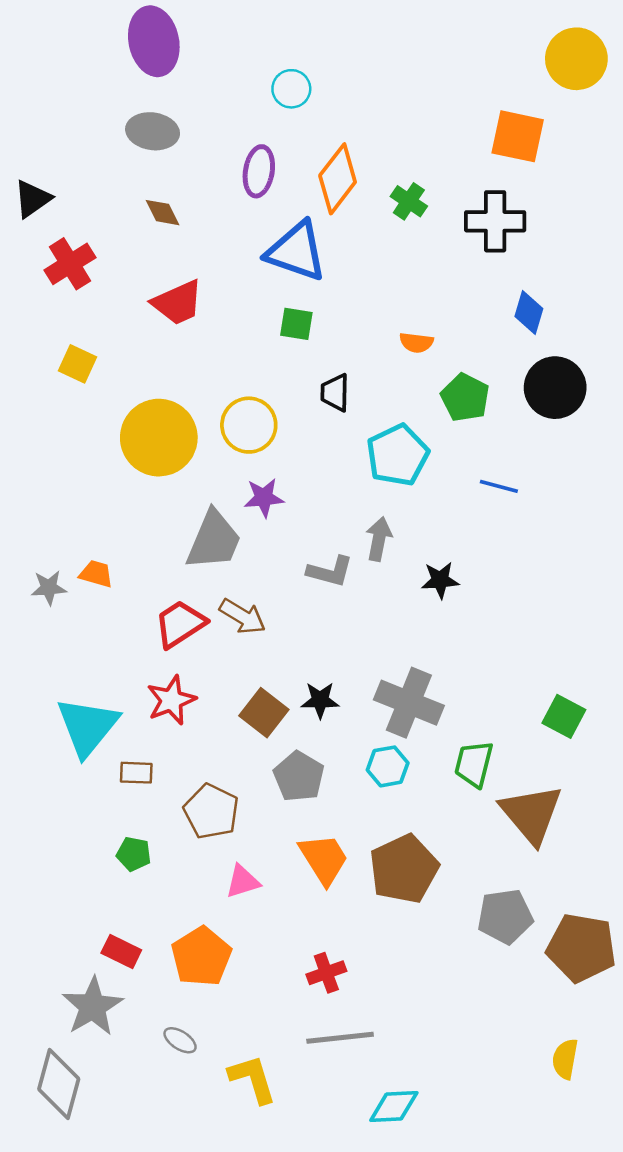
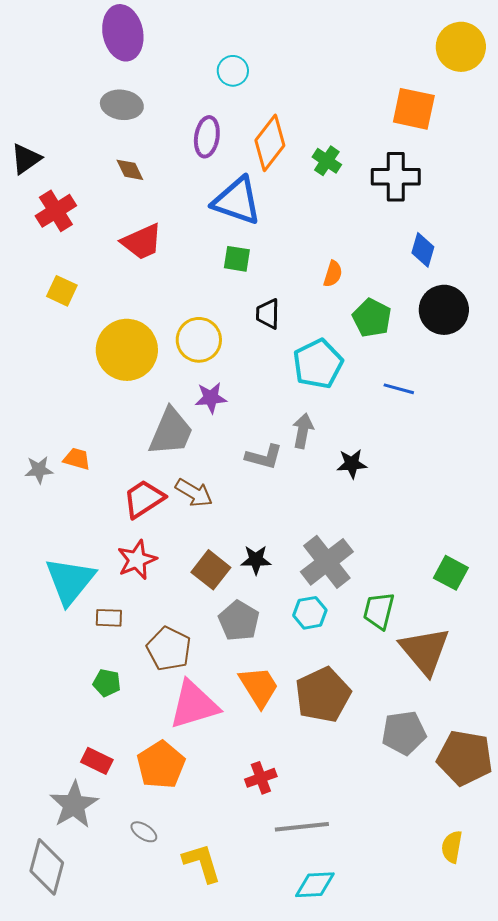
orange semicircle: (416, 343) -> (333, 274), turned -80
gray cross: (409, 703) -> (327, 562), turned 30
pink triangle: (243, 881) -> (194, 705), size x1.8
gray line: (340, 1038) -> (302, 827), moved

